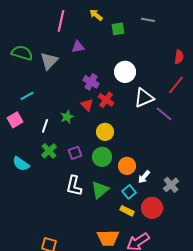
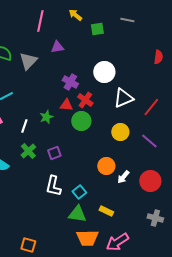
red line: (176, 85) -> (151, 107), moved
red triangle: (87, 105) -> (66, 105), turned -40
purple line: (164, 114) -> (149, 141), moved
yellow circle: (105, 132) -> (120, 132), moved
green circle: (102, 157) -> (81, 121), moved
gray cross: (171, 185) -> (155, 218), moved, turned -35
green triangle: (100, 190) -> (77, 214), moved, turned 48
cyan square: (129, 192) -> (79, 192), moved
red circle: (152, 208) -> (150, 181), moved

